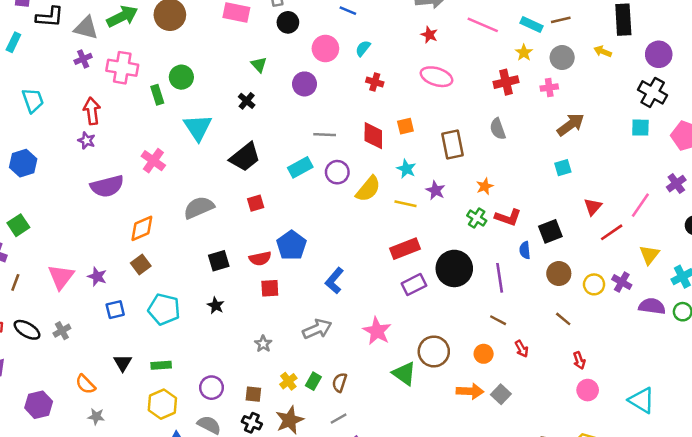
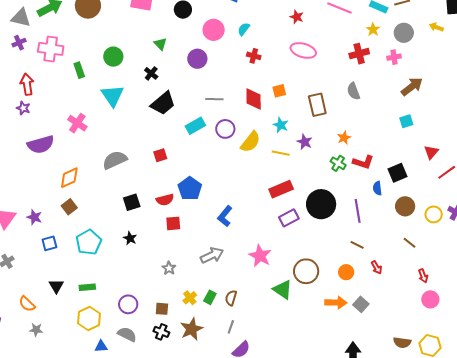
green circle: (181, 77) -> (113, 57), moved
black trapezoid: (245, 157) -> (163, 103), moved
cyan pentagon: (164, 309) -> (89, 242), turned 30
gray line: (339, 419) -> (231, 327), turned -40

